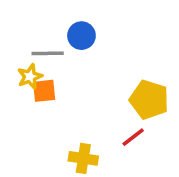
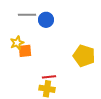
gray line: (48, 53) -> (27, 15), moved
red line: (133, 137) -> (49, 77), moved, turned 32

